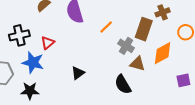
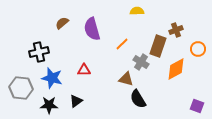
red triangle: (48, 43) -> (84, 70), moved, turned 40
brown triangle: (137, 64) -> (126, 79), moved
black triangle: (78, 73) -> (76, 101), moved
purple square: (183, 80) -> (197, 106), moved, turned 32

